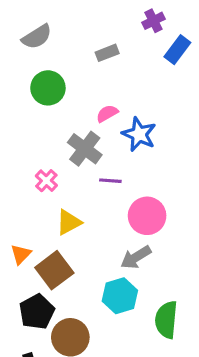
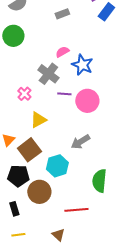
green circle: (48, 88) -> (13, 36), moved
pink circle: (147, 216) -> (87, 101), moved
cyan hexagon: (120, 296) -> (57, 166), moved
black pentagon: (37, 312) -> (18, 176), turned 30

